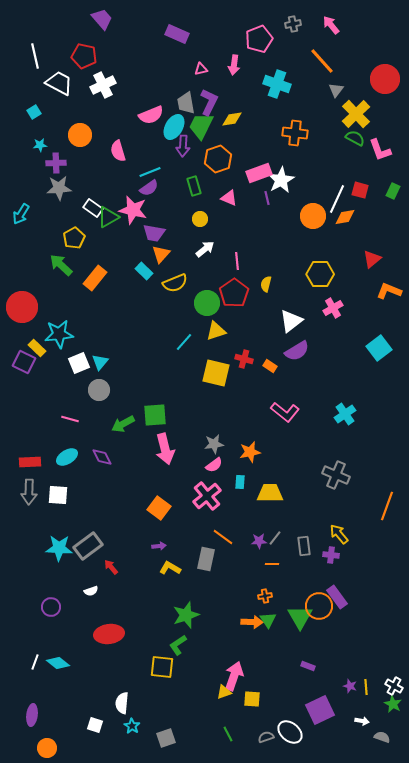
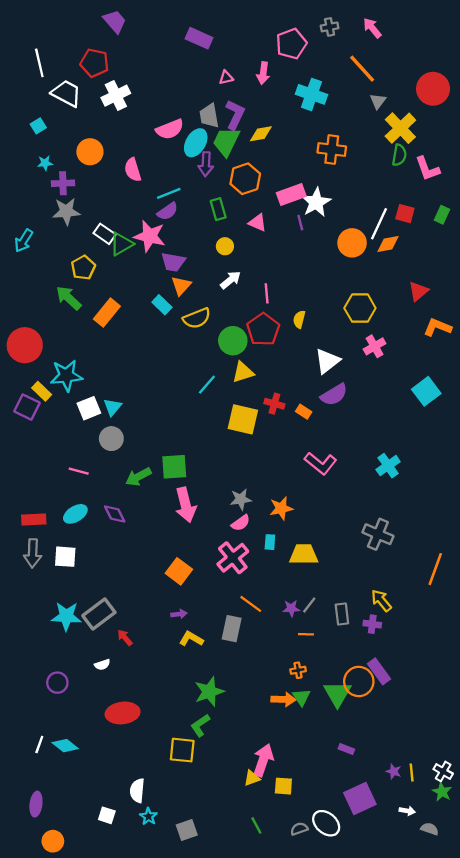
green semicircle: (355, 138) -> (399, 155), turned 72

